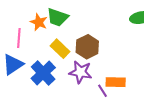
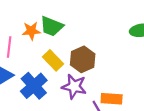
orange star: (39, 22) -> (31, 31), turned -30

